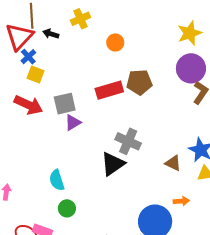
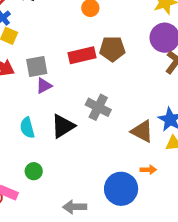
brown triangle: (173, 163) -> (142, 131), size x1.4
black triangle: (113, 164) -> (63, 126), moved
cyan semicircle: (57, 180) -> (27, 128), moved

